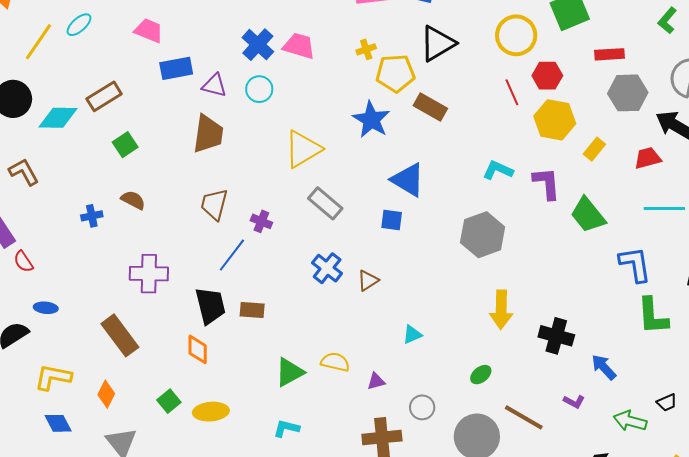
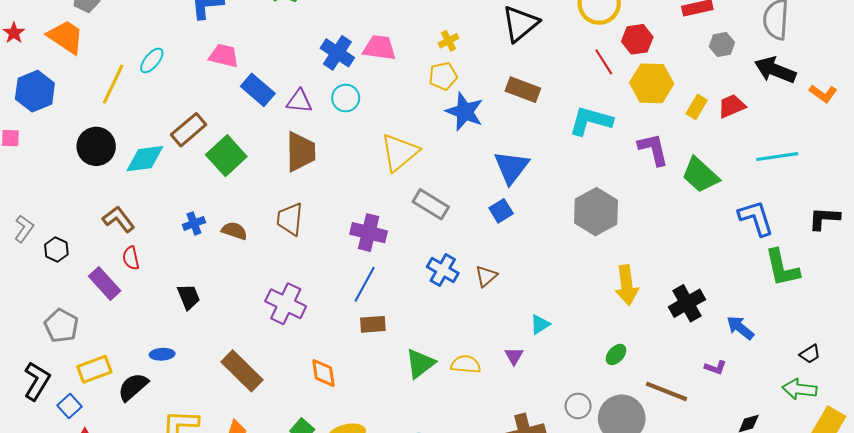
blue rectangle: (176, 68) -> (258, 90), turned 60
yellow pentagon: (395, 73) -> (443, 76), moved, size x0.7
gray hexagon: (628, 93) -> (722, 44), size x0.6
green square: (125, 145) -> (226, 156), moved, size x1.5
red trapezoid: (648, 158) -> (732, 106), moved
cyan L-shape: (498, 170) -> (591, 121), moved, size x1.4
blue triangle: (408, 180) -> (511, 167), turned 45
brown trapezoid: (214, 204) -> (290, 219), moved
blue cross: (92, 216) -> (194, 223), moved
blue square: (392, 220) -> (501, 211), turned -30
purple cross: (261, 221) -> (369, 233), size x1.6
blue line: (232, 255) -> (365, 284), moved
red semicircle: (23, 262) -> (131, 258), moved, turned 30
purple cross: (149, 274) -> (286, 304), moved, turned 33
black trapezoid: (210, 306) -> (189, 297), moved, size x0.7
black cross: (556, 336) -> (687, 303), turned -36
green triangle: (290, 372) -> (420, 363), moved
purple triangle: (376, 381) -> (514, 356), moved, turned -36
gray circle: (422, 407) -> (578, 406), moved
green arrow: (630, 421) -> (799, 389), moved

